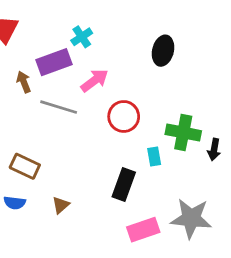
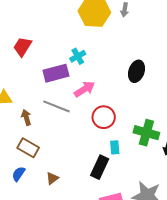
brown arrow: (24, 82) -> (26, 117), moved
cyan rectangle: (154, 156) -> (115, 147), moved
blue semicircle: (15, 203) -> (19, 174), turned 112

